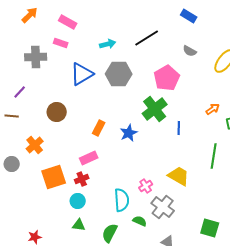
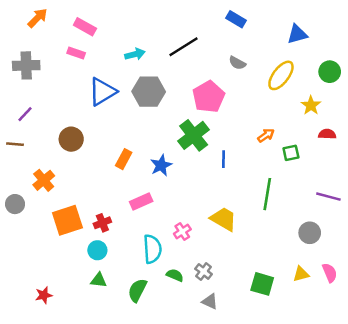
gray cross: (36, 57) -> (26, 65), moved
pink rectangle: (89, 158) -> (141, 202), moved
gray cross: (163, 207) -> (204, 271), moved, size x0.6

